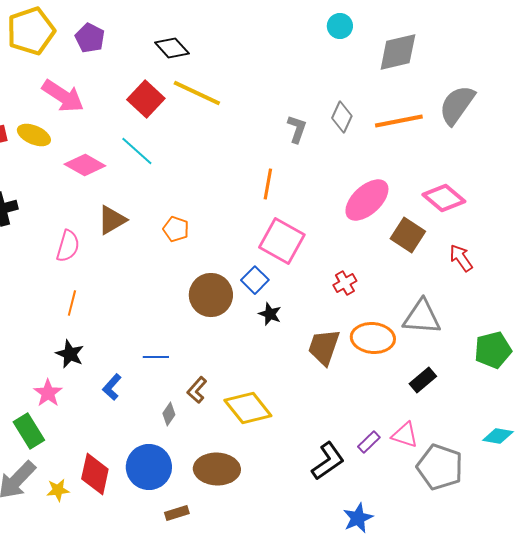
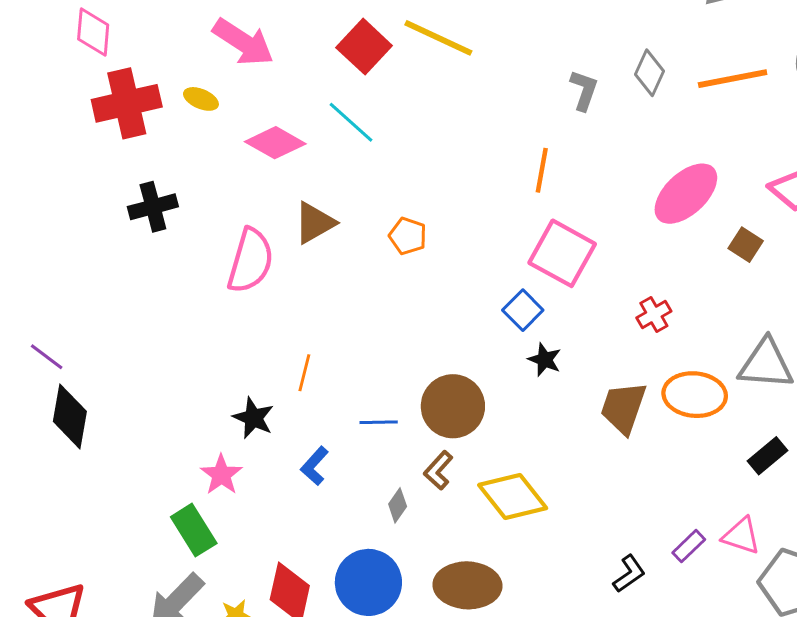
yellow ellipse: (34, 135) -> (201, 99), size x0.7
brown square: (408, 235) -> (746, 245), size x0.7
pink semicircle: (68, 246) -> (250, 261), size x1.4
brown circle: (211, 295) -> (453, 406), moved
orange line: (72, 303) -> (304, 373), moved
black L-shape: (328, 461) -> (629, 574), size x0.7

